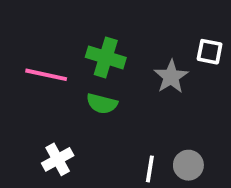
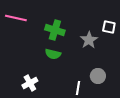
pink line: (46, 75) -> (16, 18), moved
gray circle: (188, 165) -> (98, 76), moved

